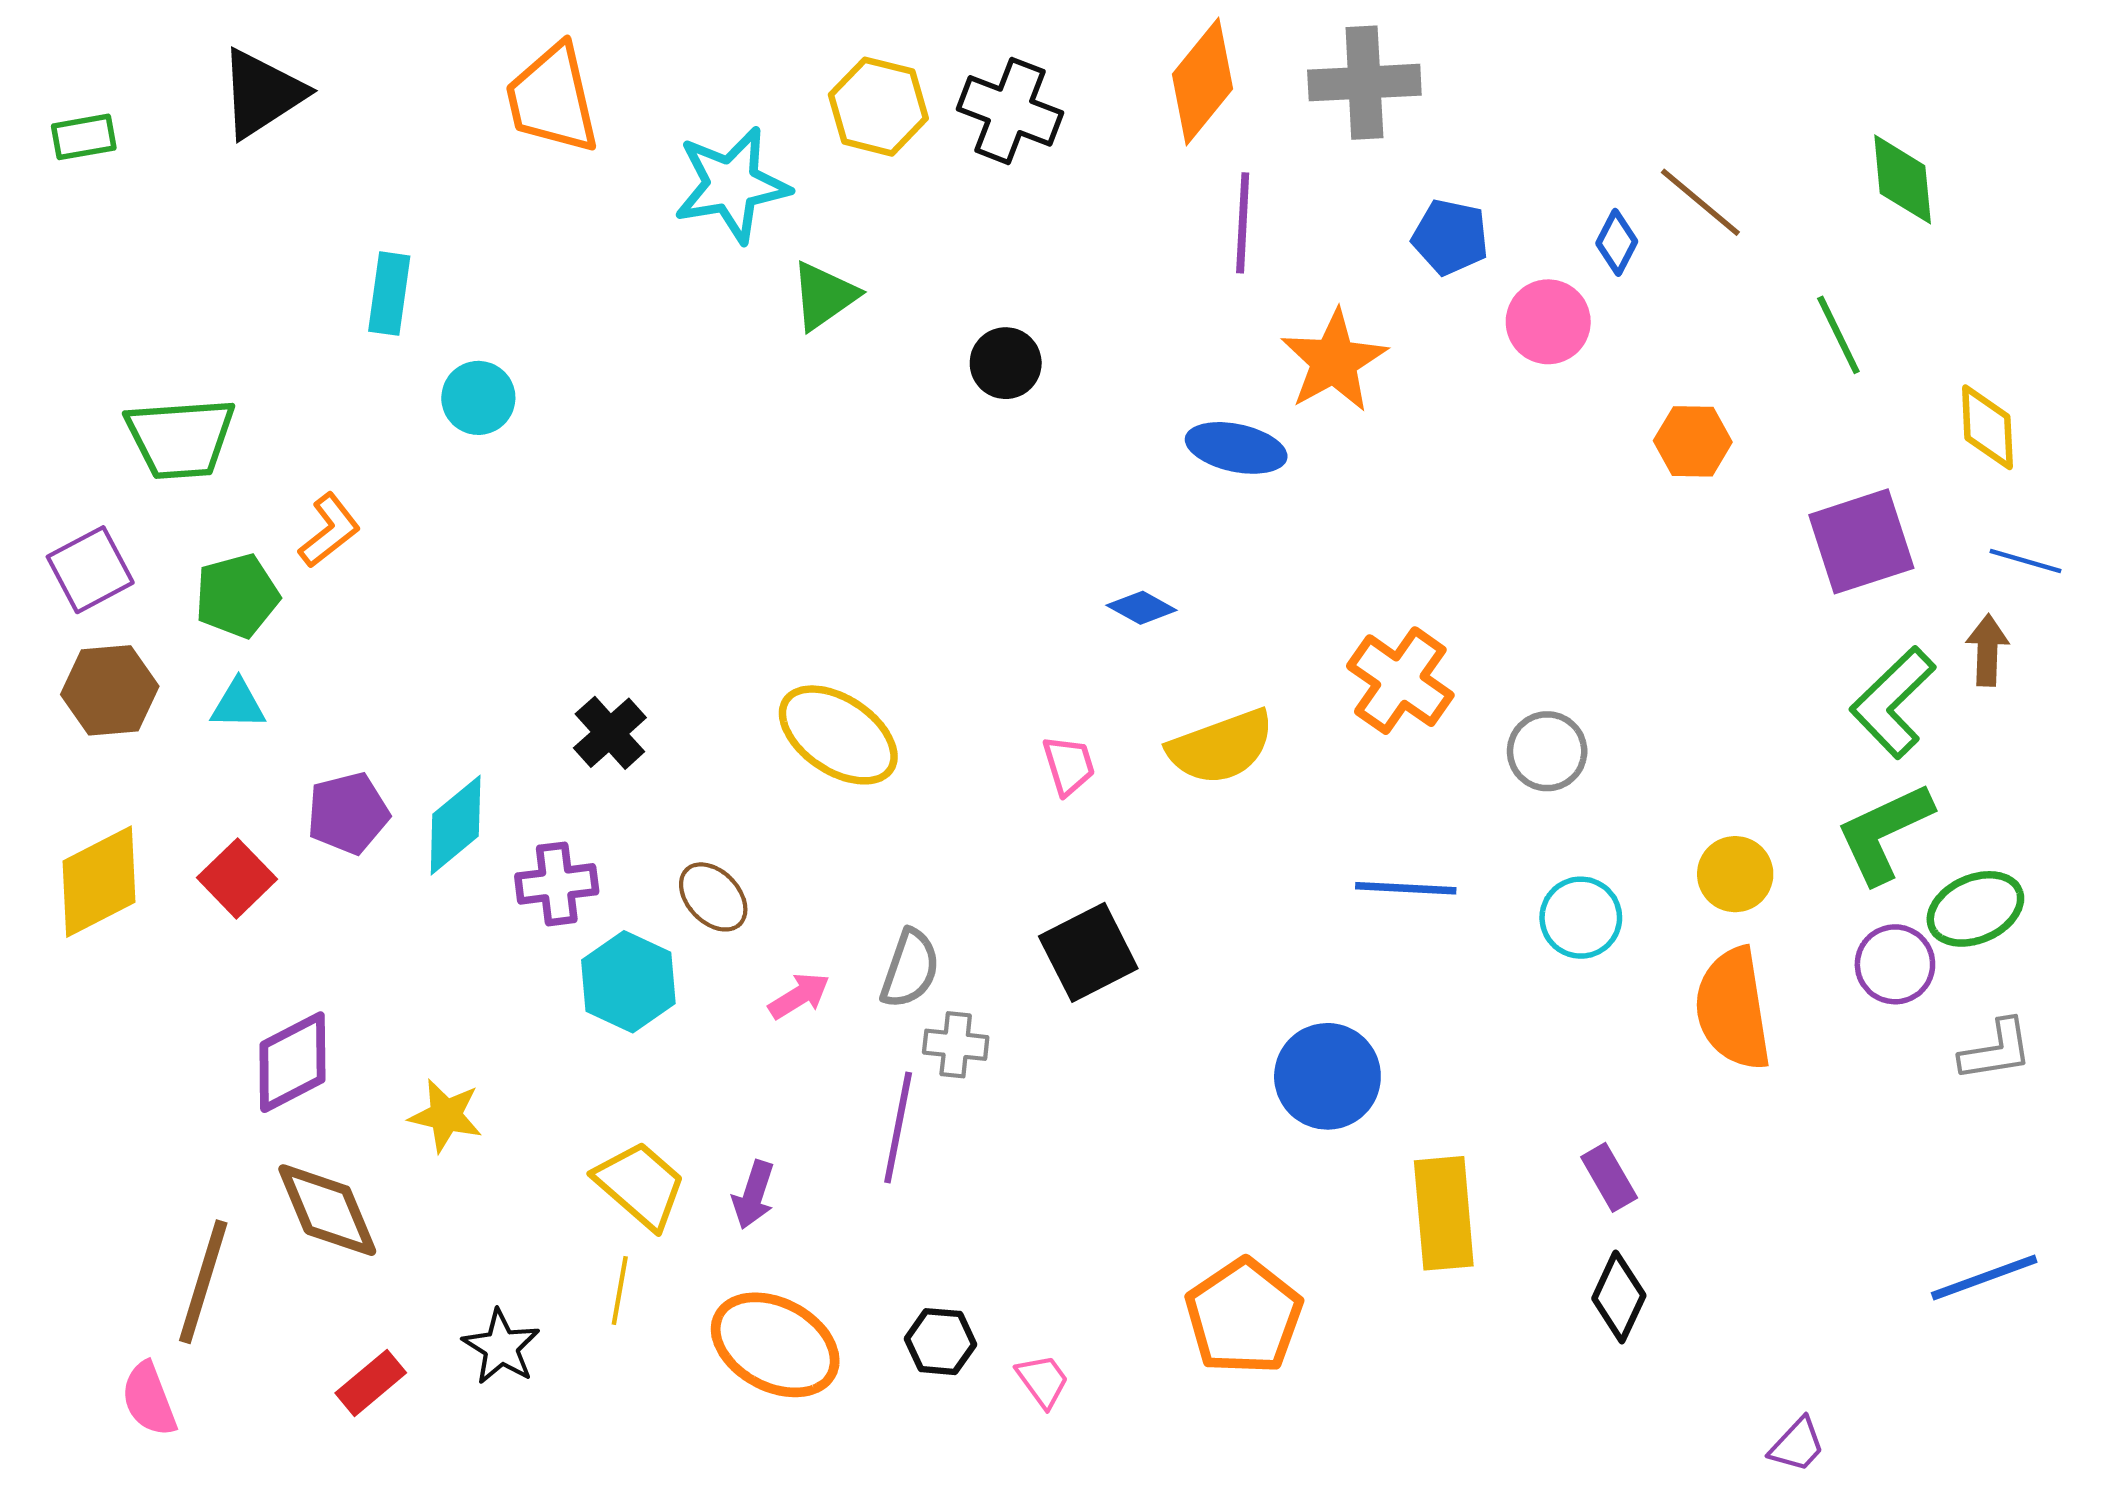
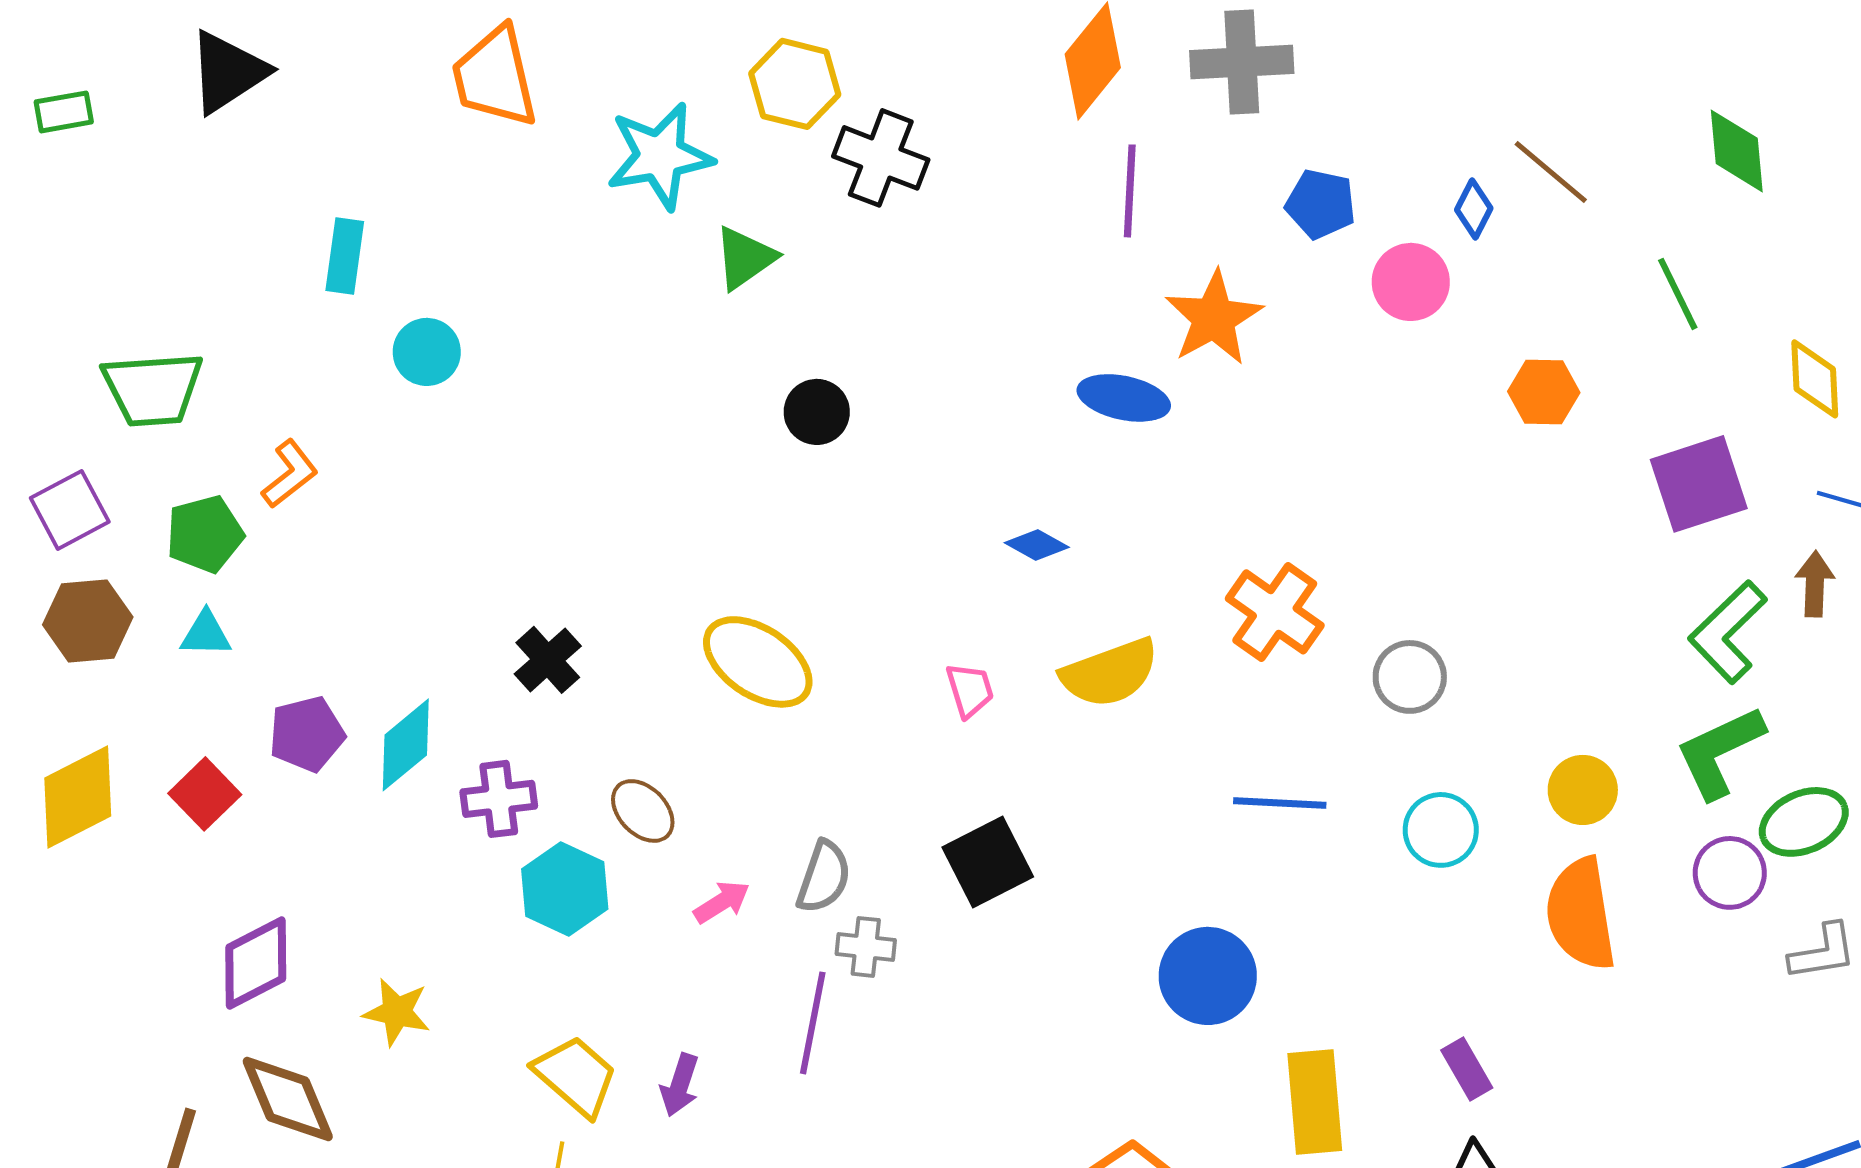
black cross: (1010, 111) -> (881, 158), moved
black circle: (1006, 363) -> (817, 412), moved

